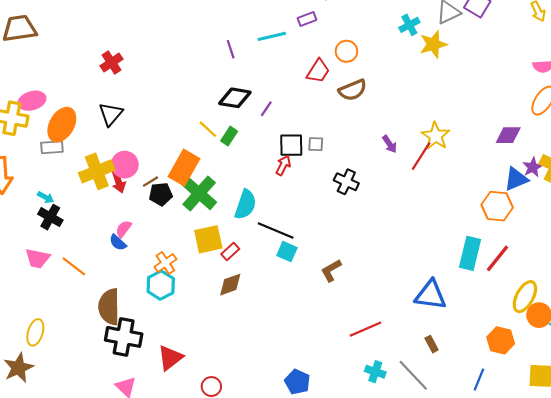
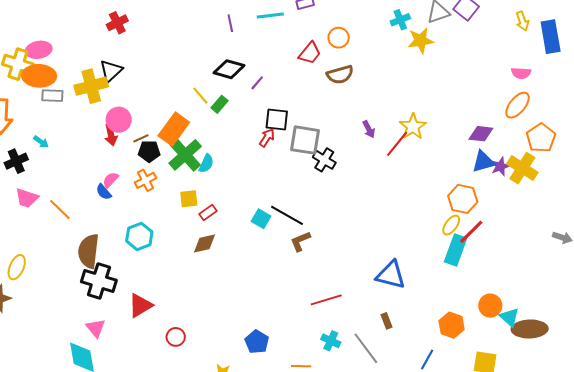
orange ellipse: (62, 125) -> (39, 76), moved, turned 56
gray square: (316, 144) -> (305, 140), moved, size x2.0
yellow cross: (97, 171) -> (91, 86), moved
blue triangle: (516, 179) -> (483, 162), moved
cyan semicircle: (246, 205) -> (206, 163), moved, size x0.7
black cross: (50, 217) -> (16, 161), moved, turned 30
black line: (276, 231) -> (287, 215), moved
yellow square: (208, 239) -> (189, 199), size x0.7
cyan rectangle: (470, 253) -> (456, 250), moved
red line: (497, 258) -> (471, 232), moved
orange cross: (165, 263) -> (146, 180), moved
yellow ellipse: (525, 297) -> (451, 225), moved, size x0.7

